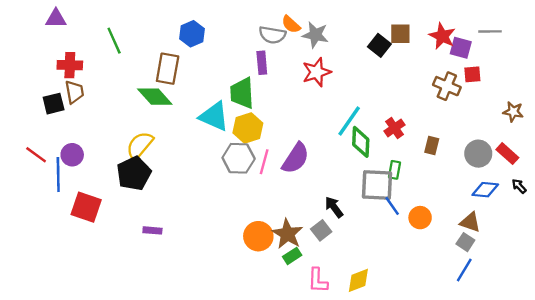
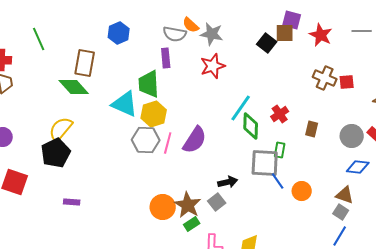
blue hexagon: (192, 34) -> (119, 33), moved
purple square: (461, 48) -> (292, 20), moved
red square: (472, 74) -> (347, 82), moved
black arrow: (334, 207) -> (228, 182), turned 114

